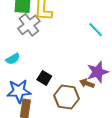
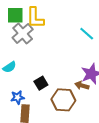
black square: (44, 78) -> (41, 83), turned 32
blue star: (19, 91) -> (17, 97), size x0.6

